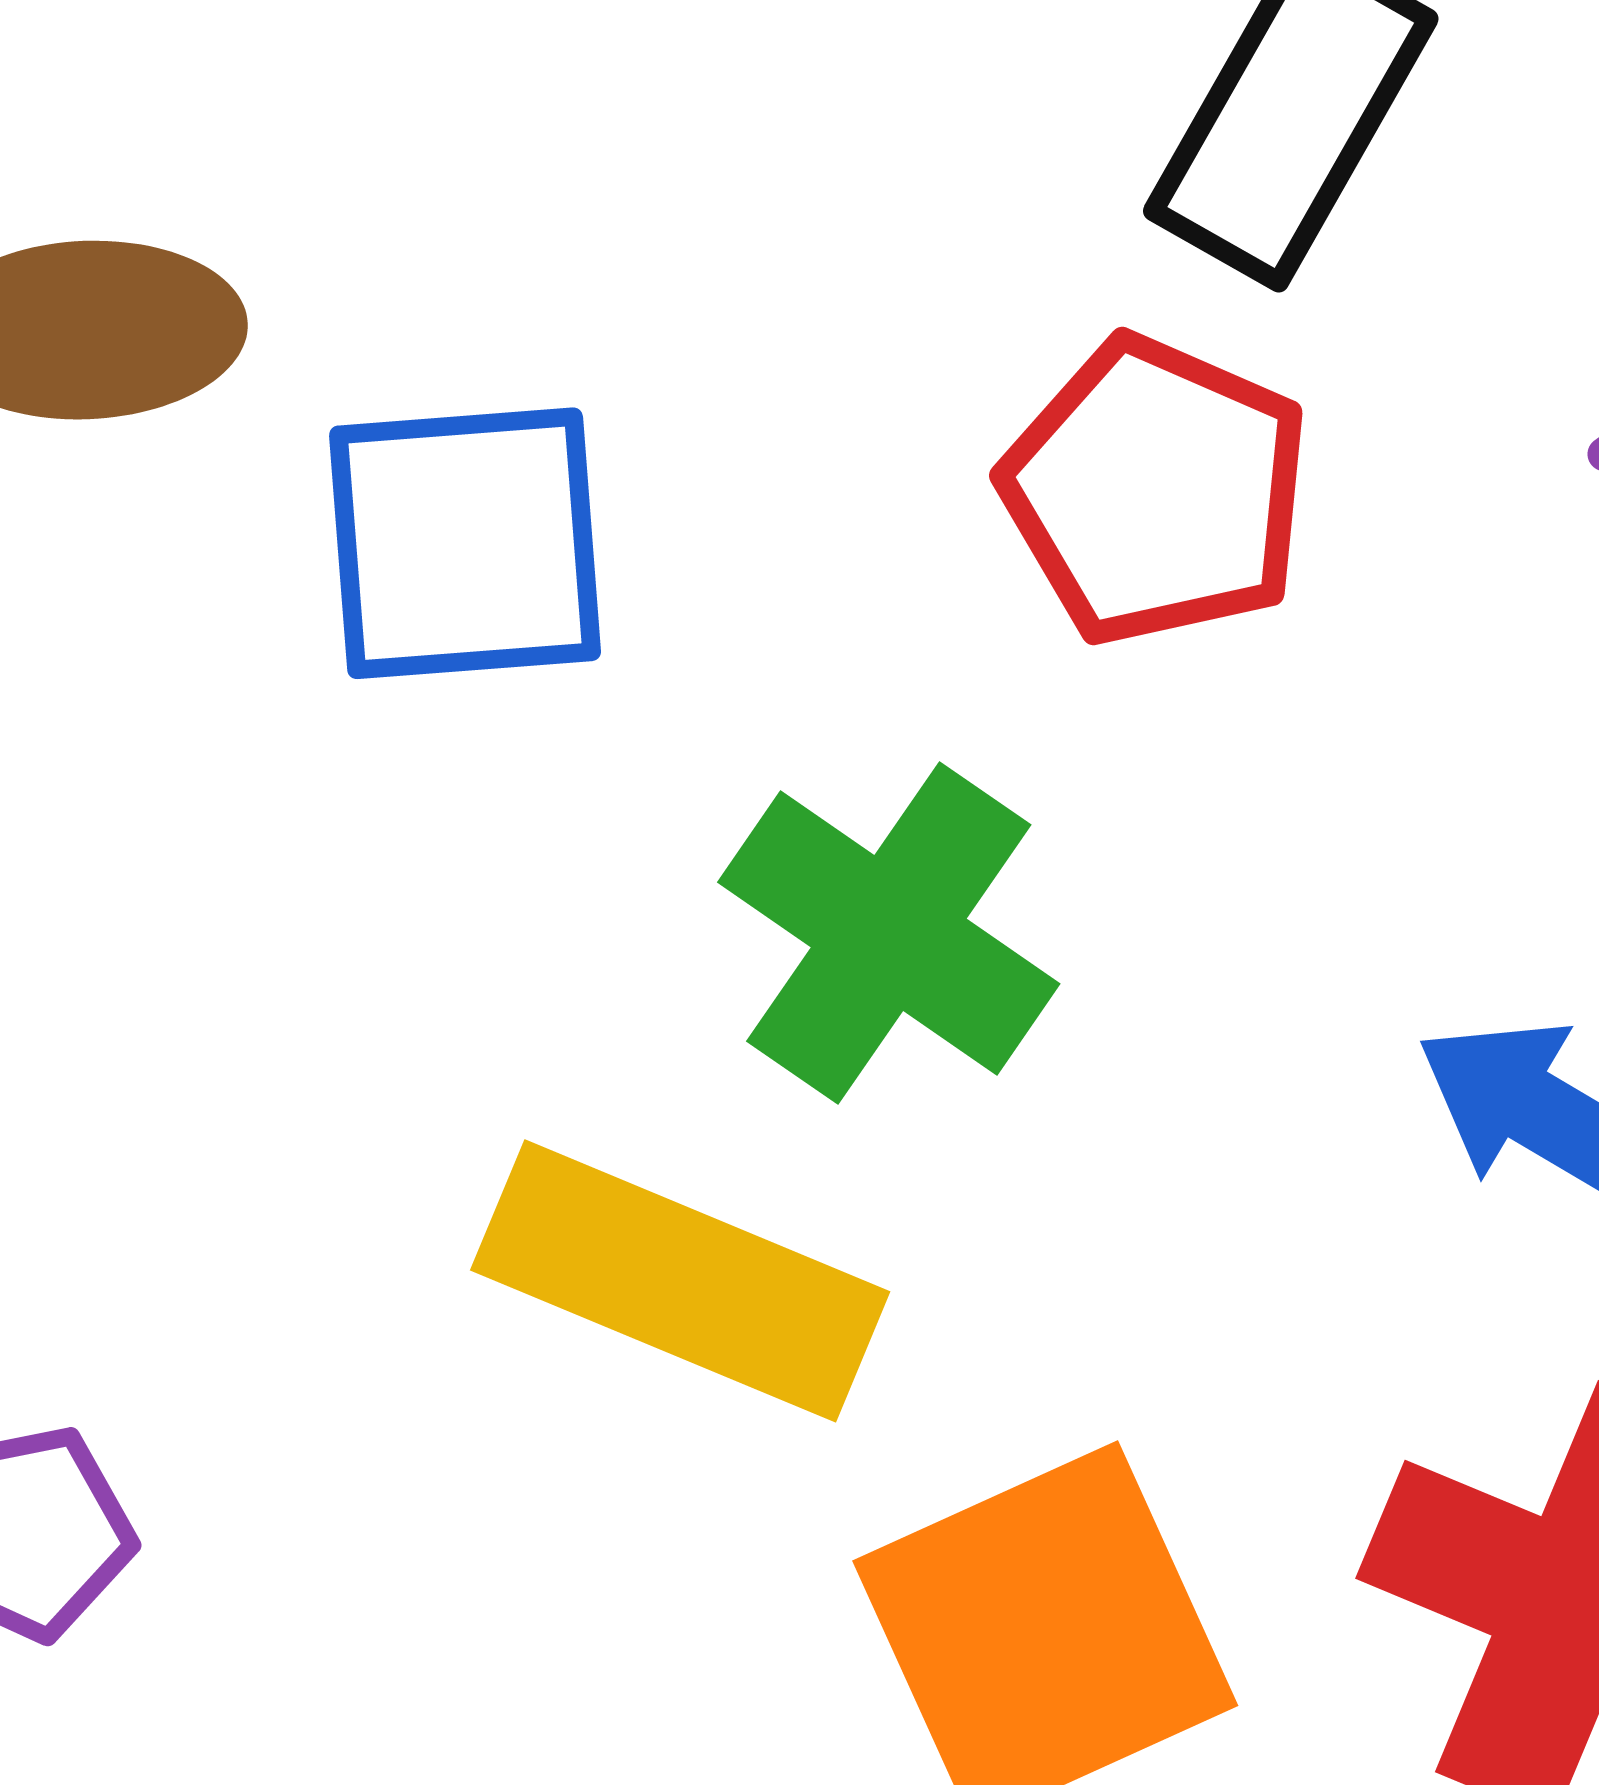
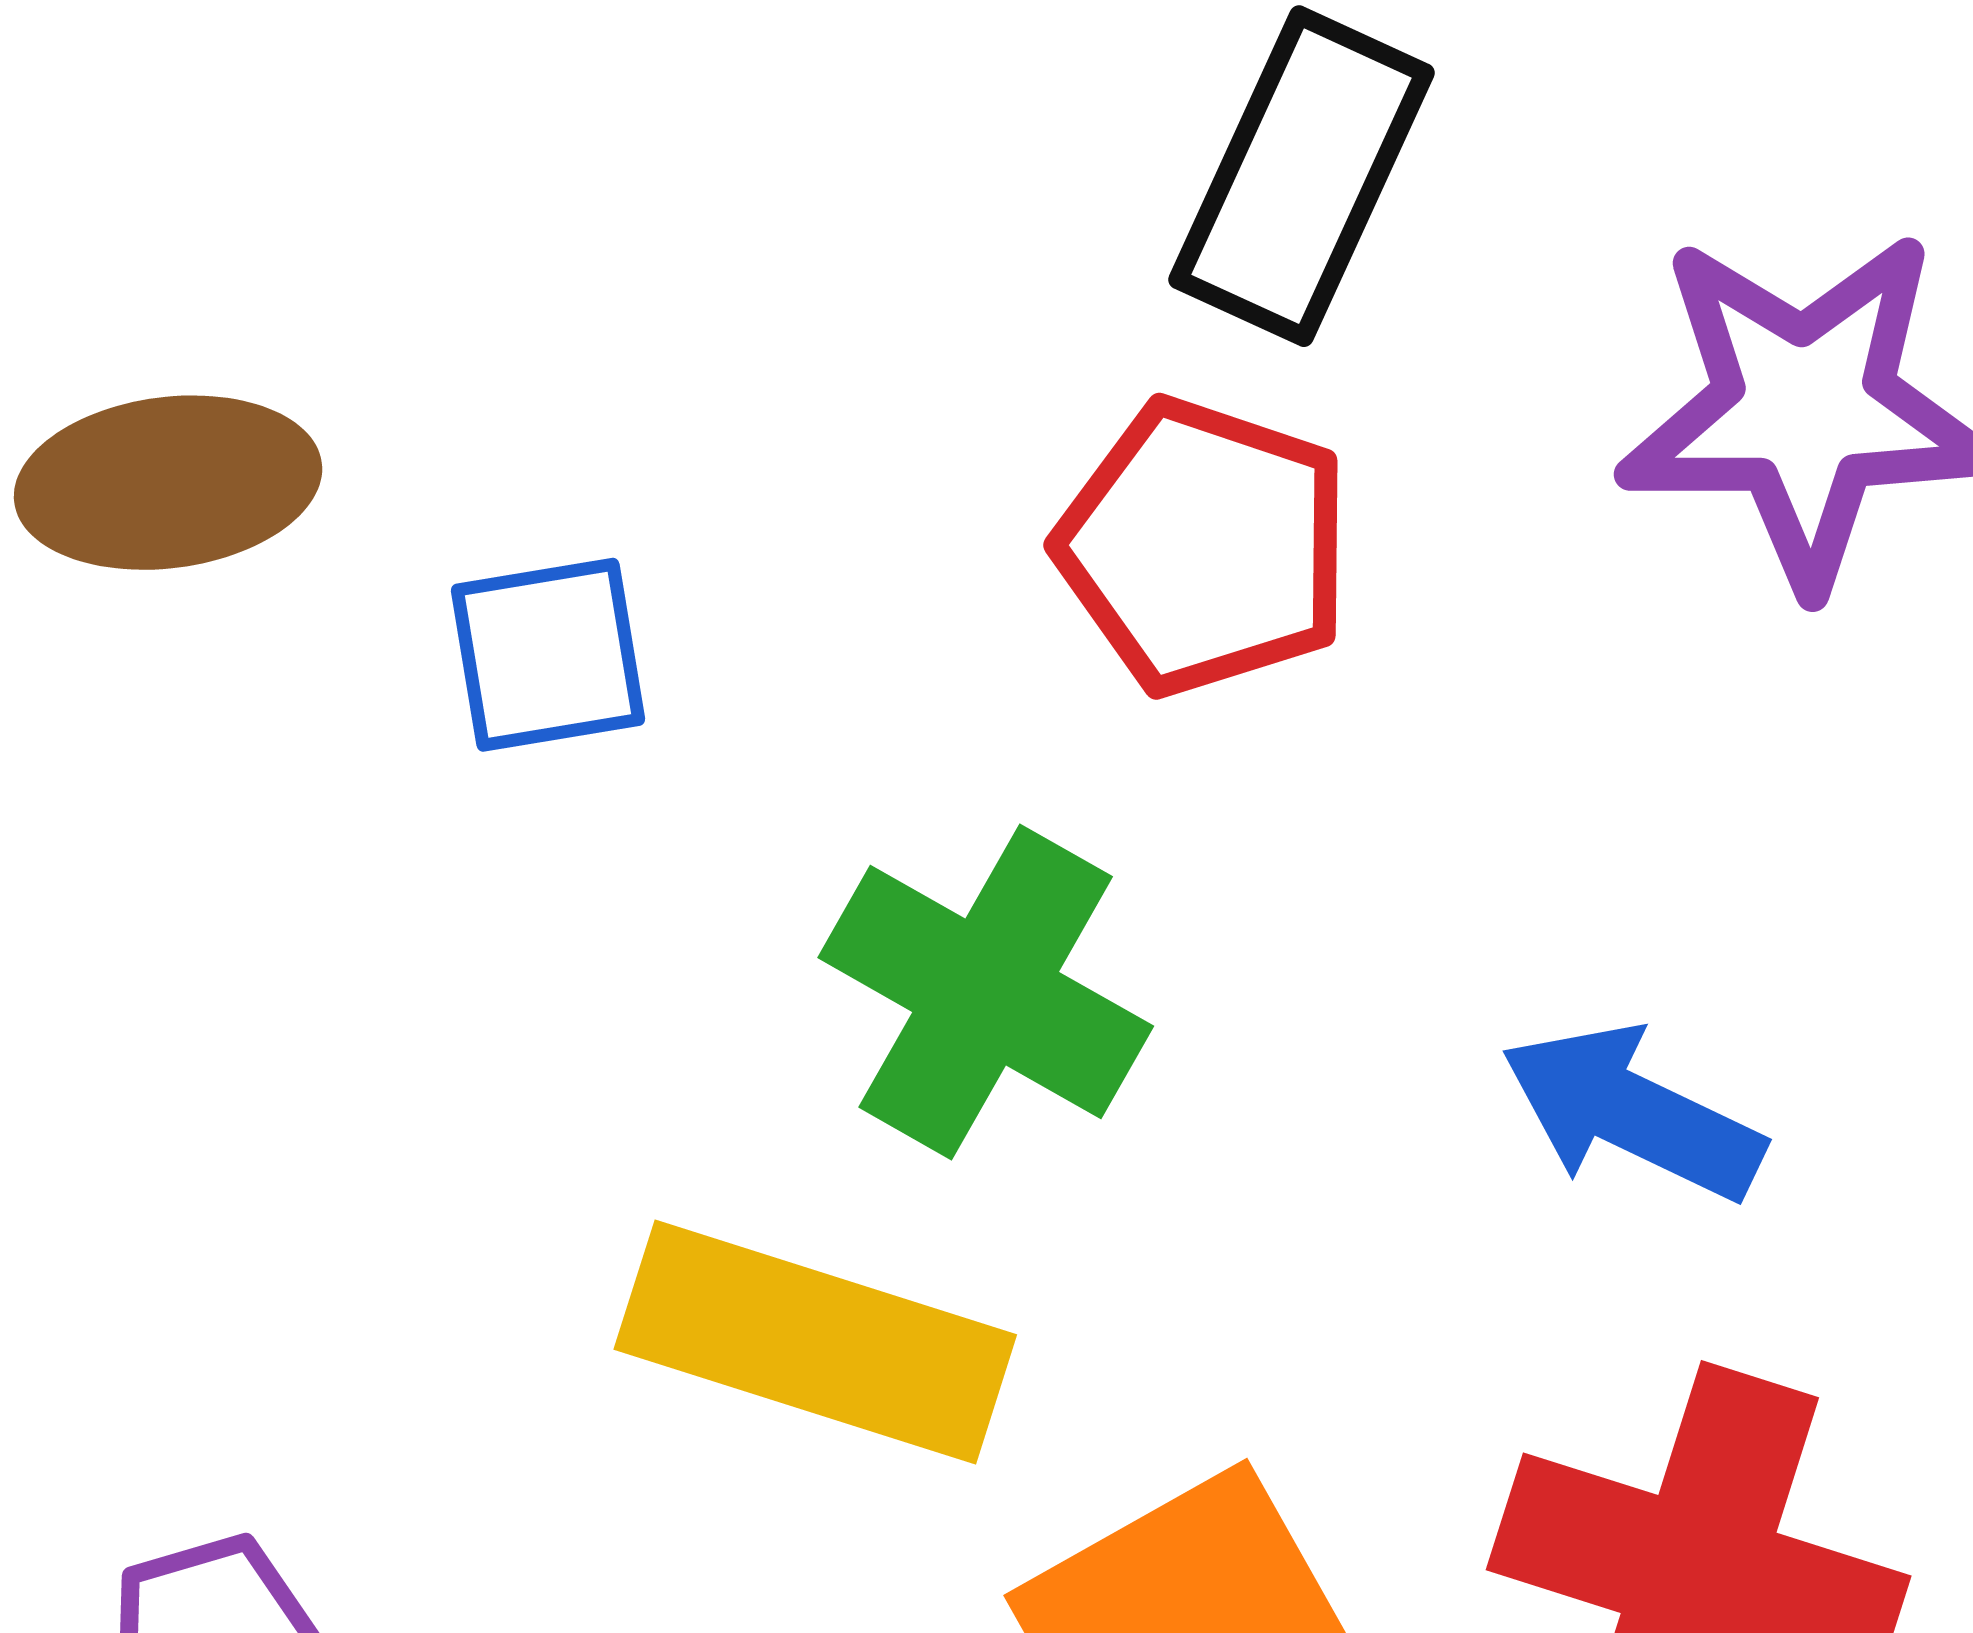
blue square: (465, 543) -> (548, 655), size x0.7

